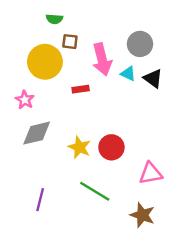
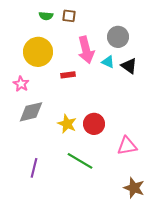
brown square: (70, 42) -> (69, 16), moved
brown star: (142, 215) -> (134, 188), moved

